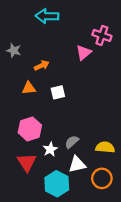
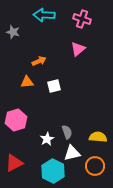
pink cross: (102, 35) -> (82, 19), moved
gray star: (14, 50) -> (13, 32), moved
pink hexagon: (30, 129) -> (16, 120), moved
gray semicircle: (72, 142) -> (67, 132), turned 112
red triangle: (27, 162) -> (14, 163), moved, turned 36

